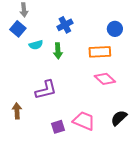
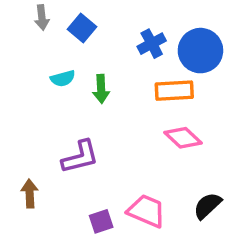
blue cross: (65, 25) -> (152, 44), moved
blue square: (18, 29) -> (82, 28), moved
blue circle: (115, 29) -> (200, 51), size x1.6

